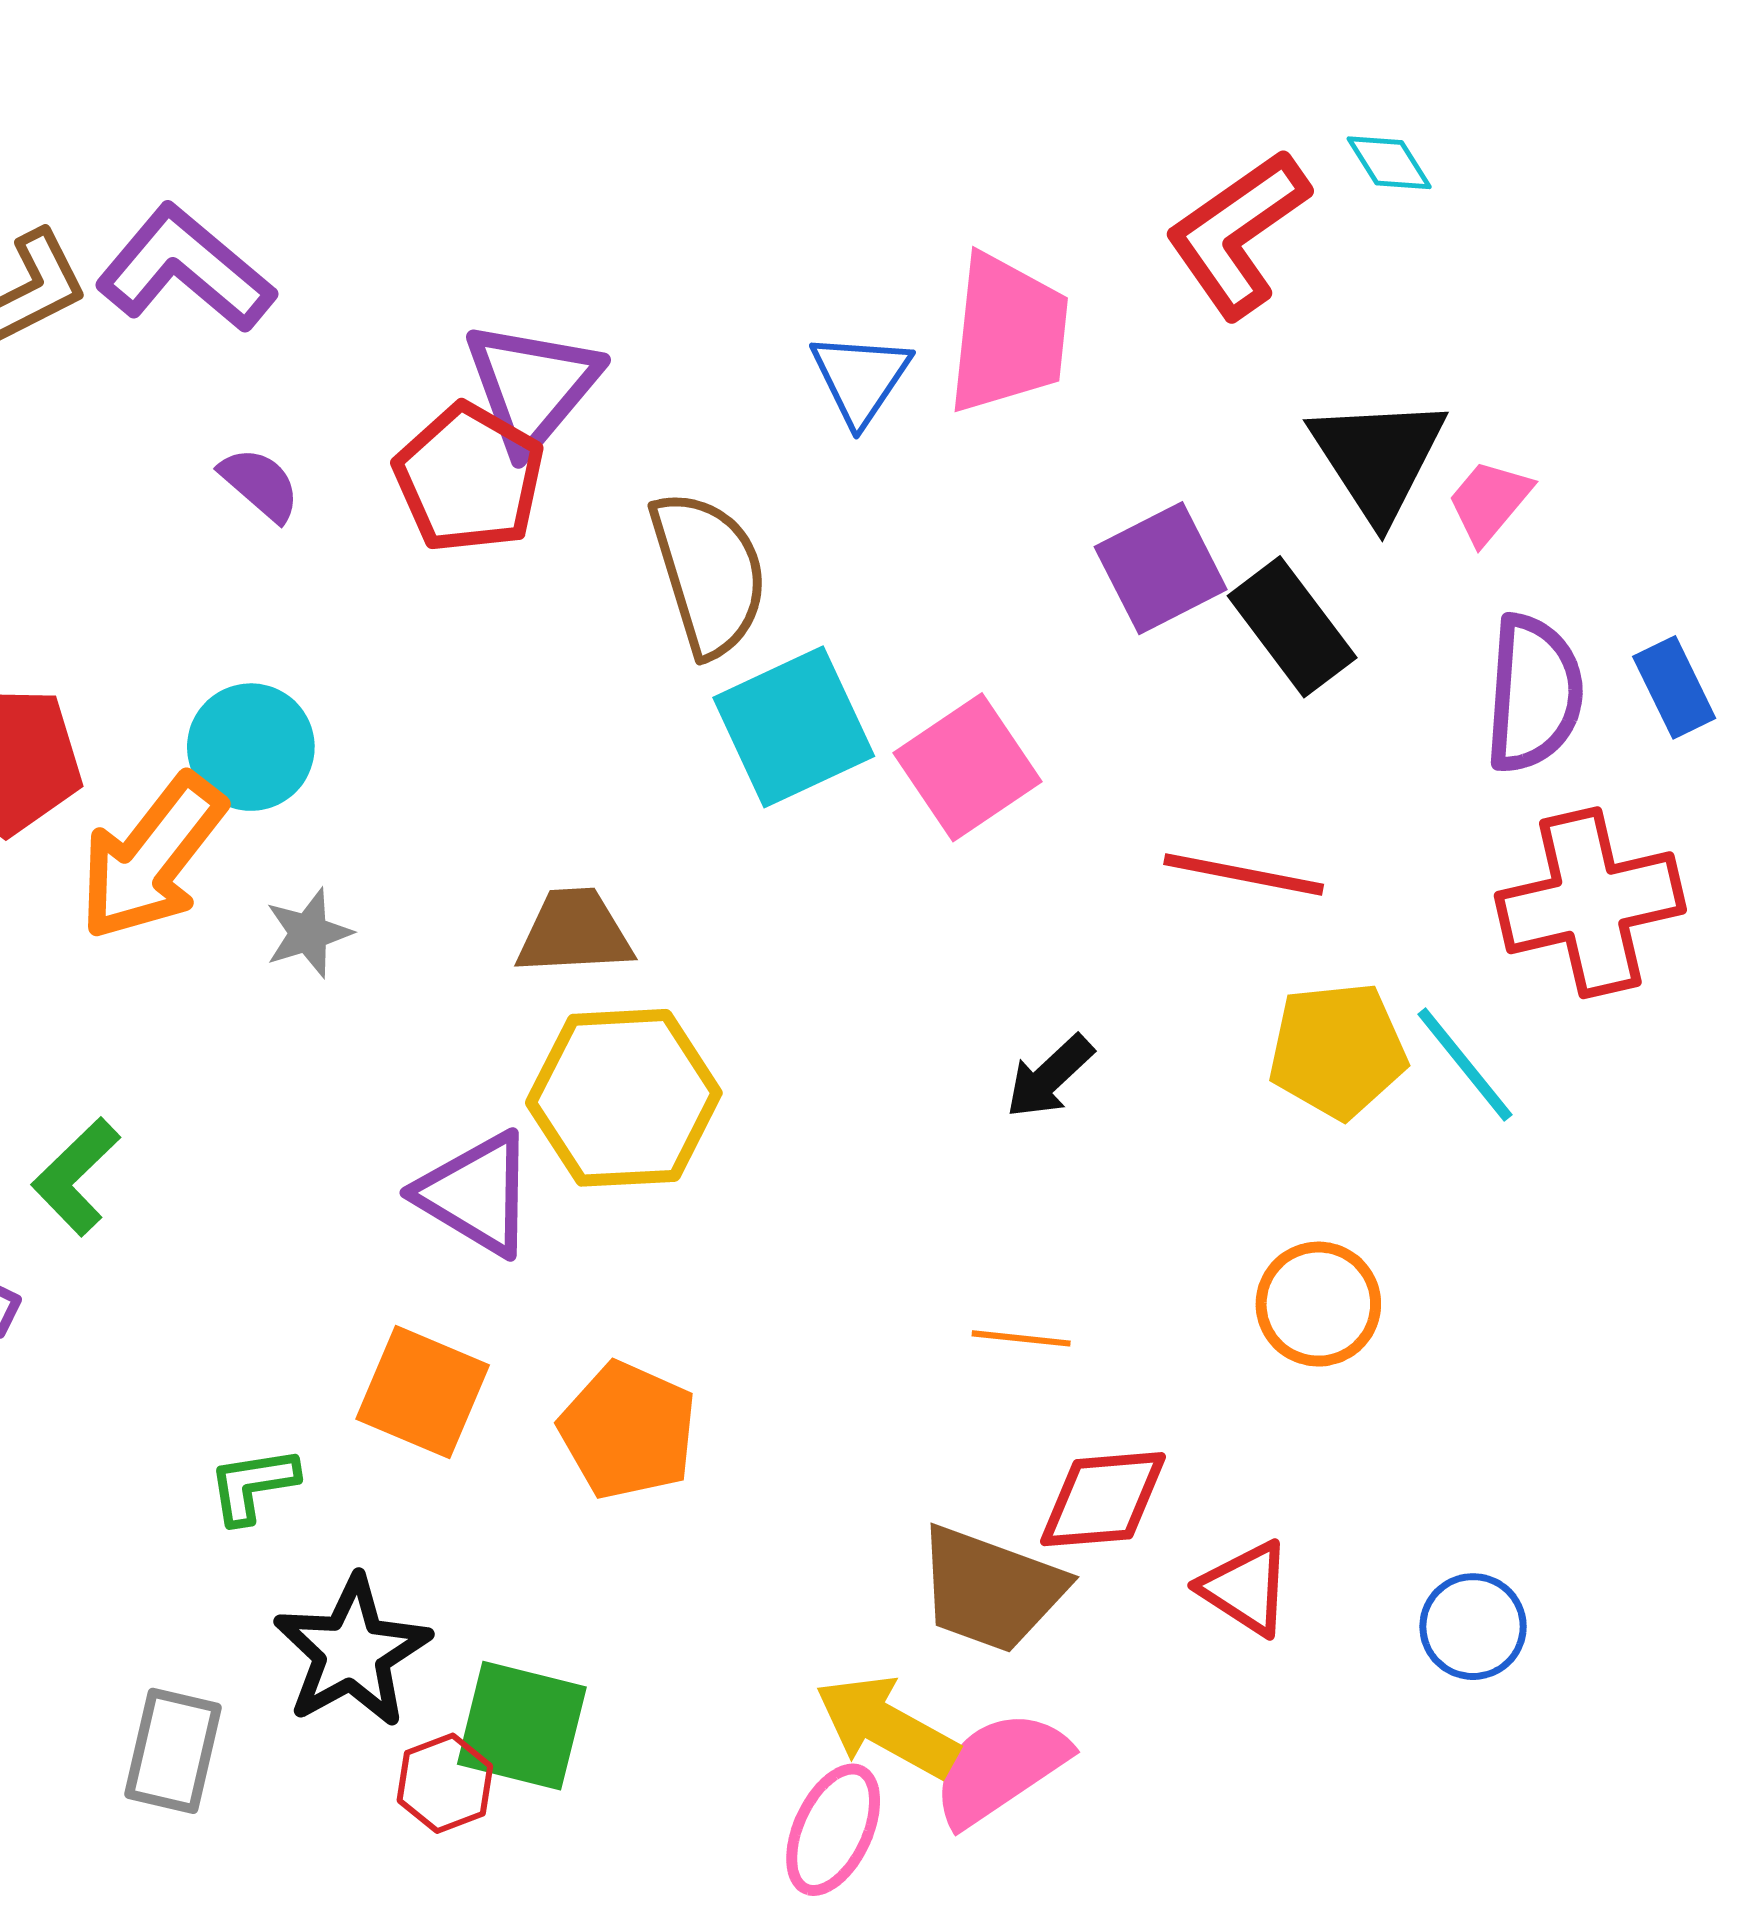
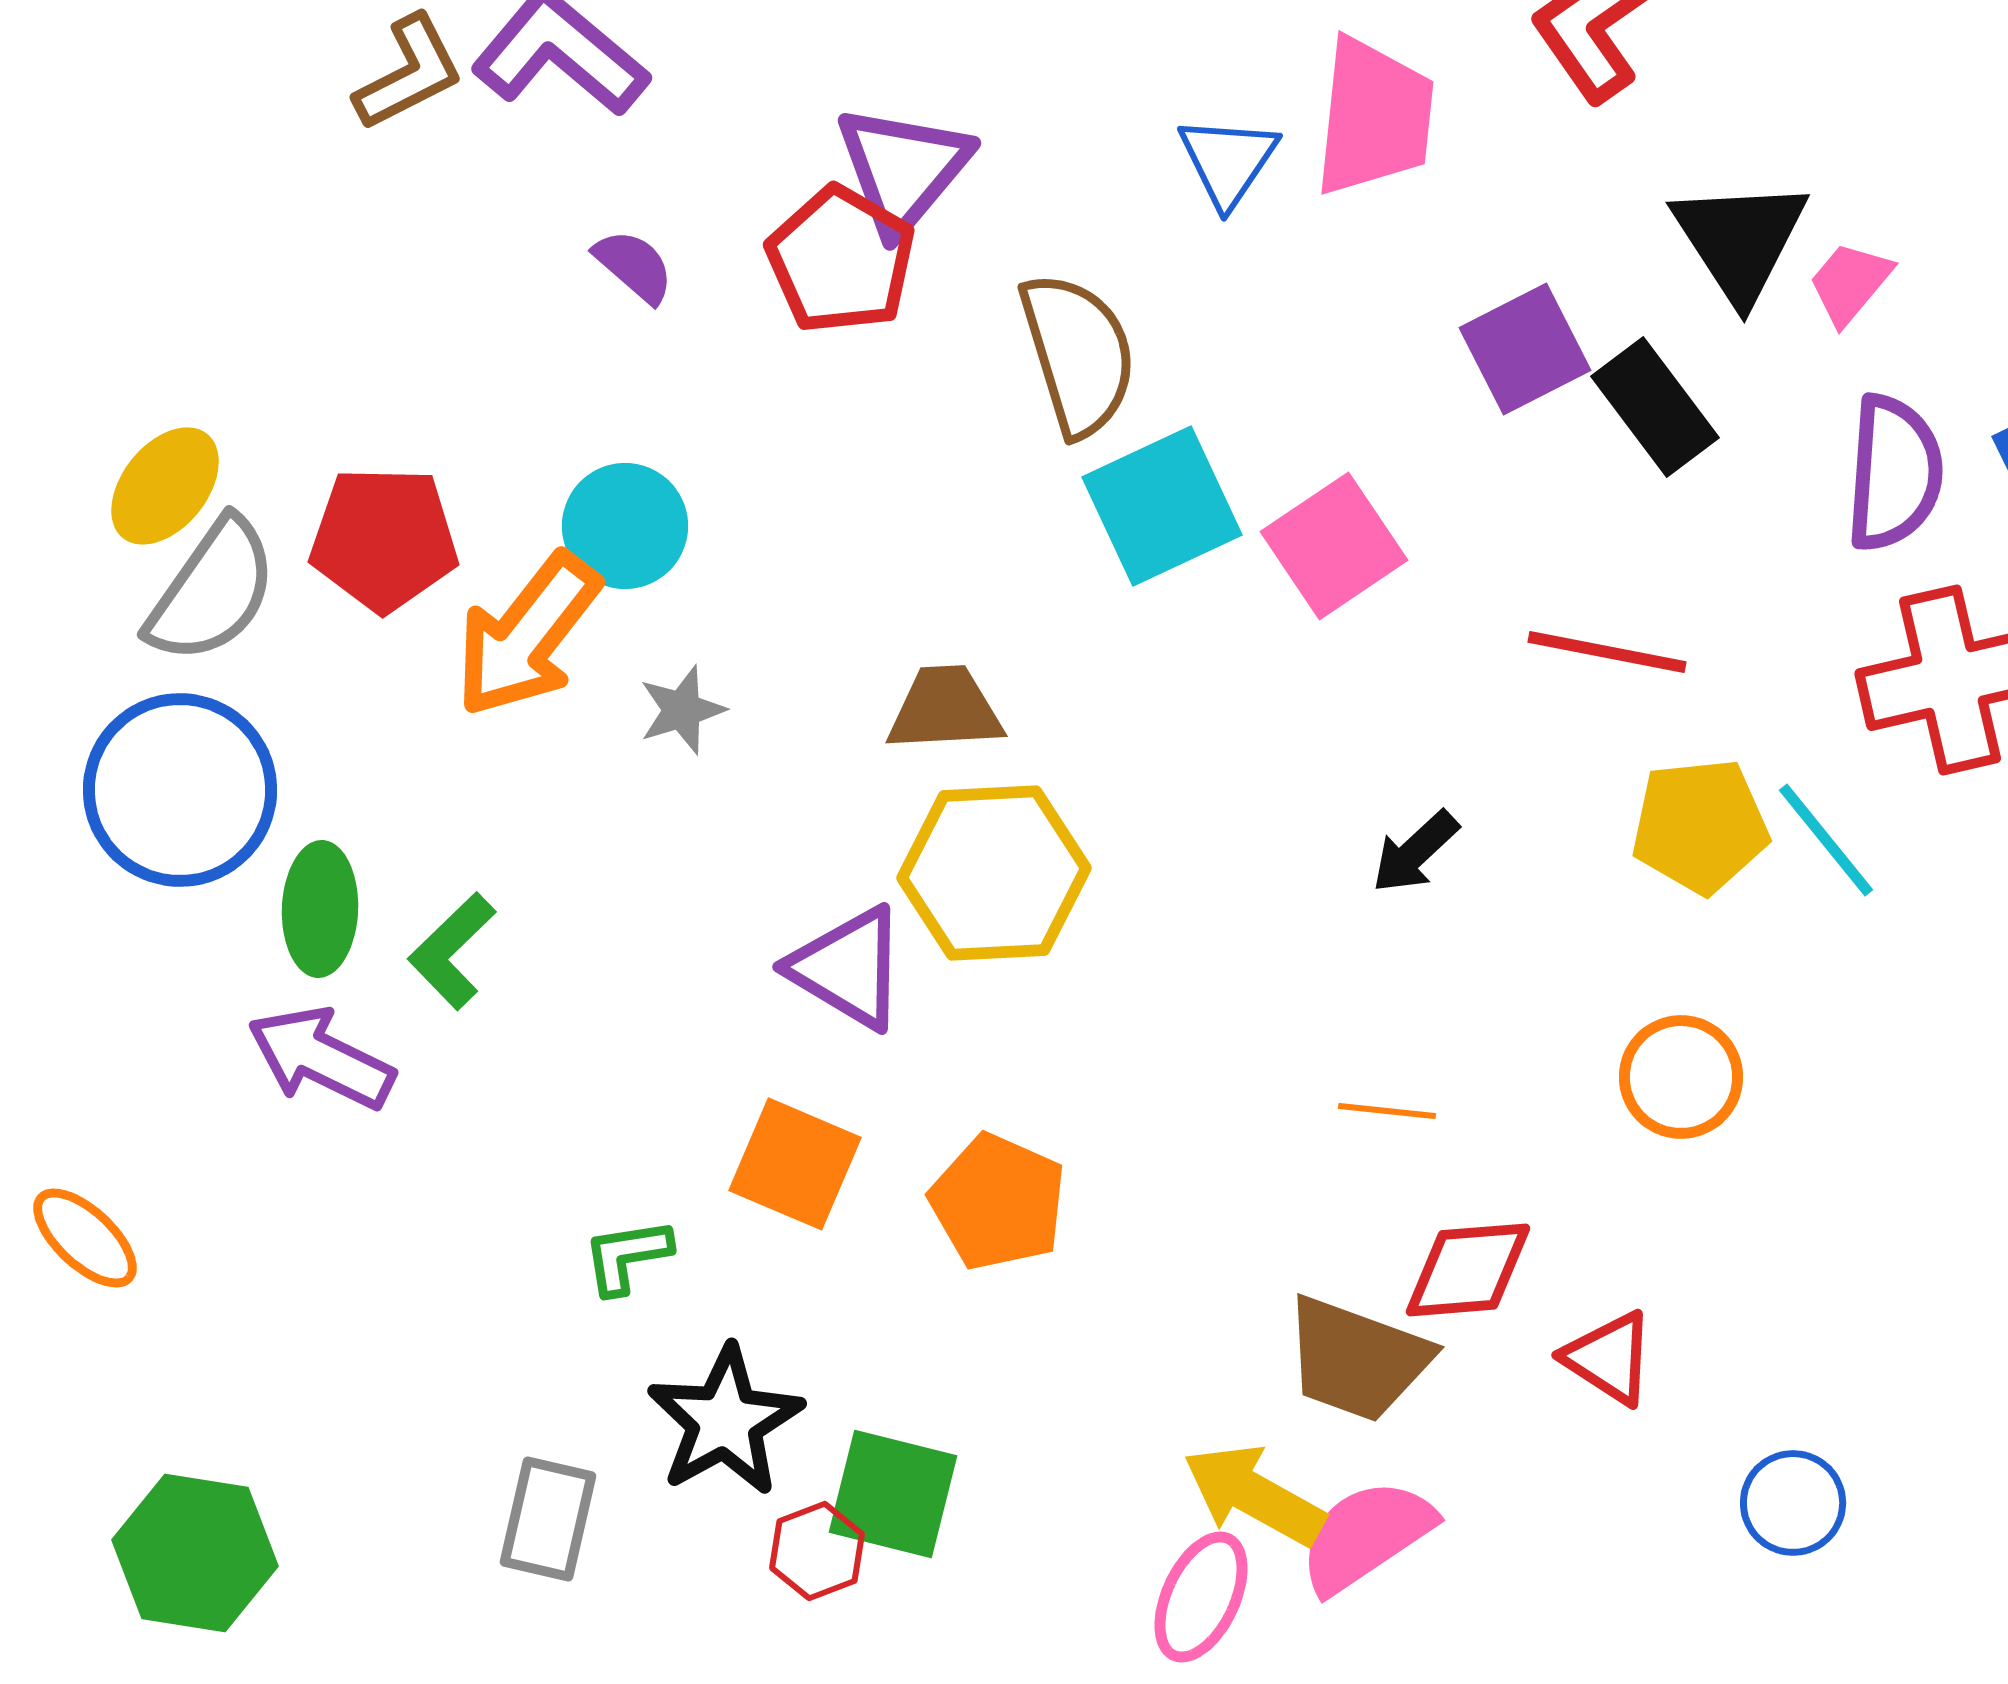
blue circle: (1473, 1627) -> (1793, 1503), moved

